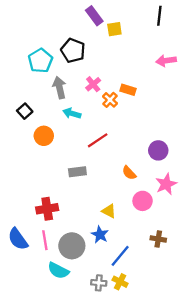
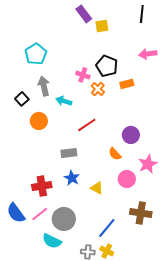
black pentagon: (73, 51) -> (107, 66), moved
pink cross: (93, 84) -> (83, 75), turned -32
gray arrow: (59, 88) -> (44, 86), moved
orange rectangle: (128, 90) -> (127, 84), moved, turned -32
purple circle: (158, 150) -> (131, 135), moved
blue star: (100, 235) -> (72, 178), moved
brown cross: (158, 239) -> (141, 213), size x1.5
pink line: (45, 240) -> (40, 214), turned 60

